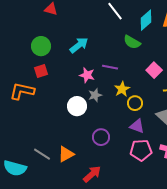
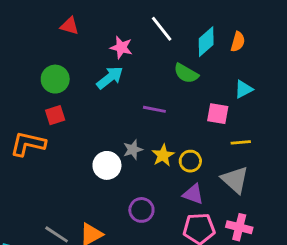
pink square: (154, 70) -> (218, 114), turned -35
pink star: (87, 75) -> (121, 47), moved
yellow star: (122, 89) -> (163, 155), moved

